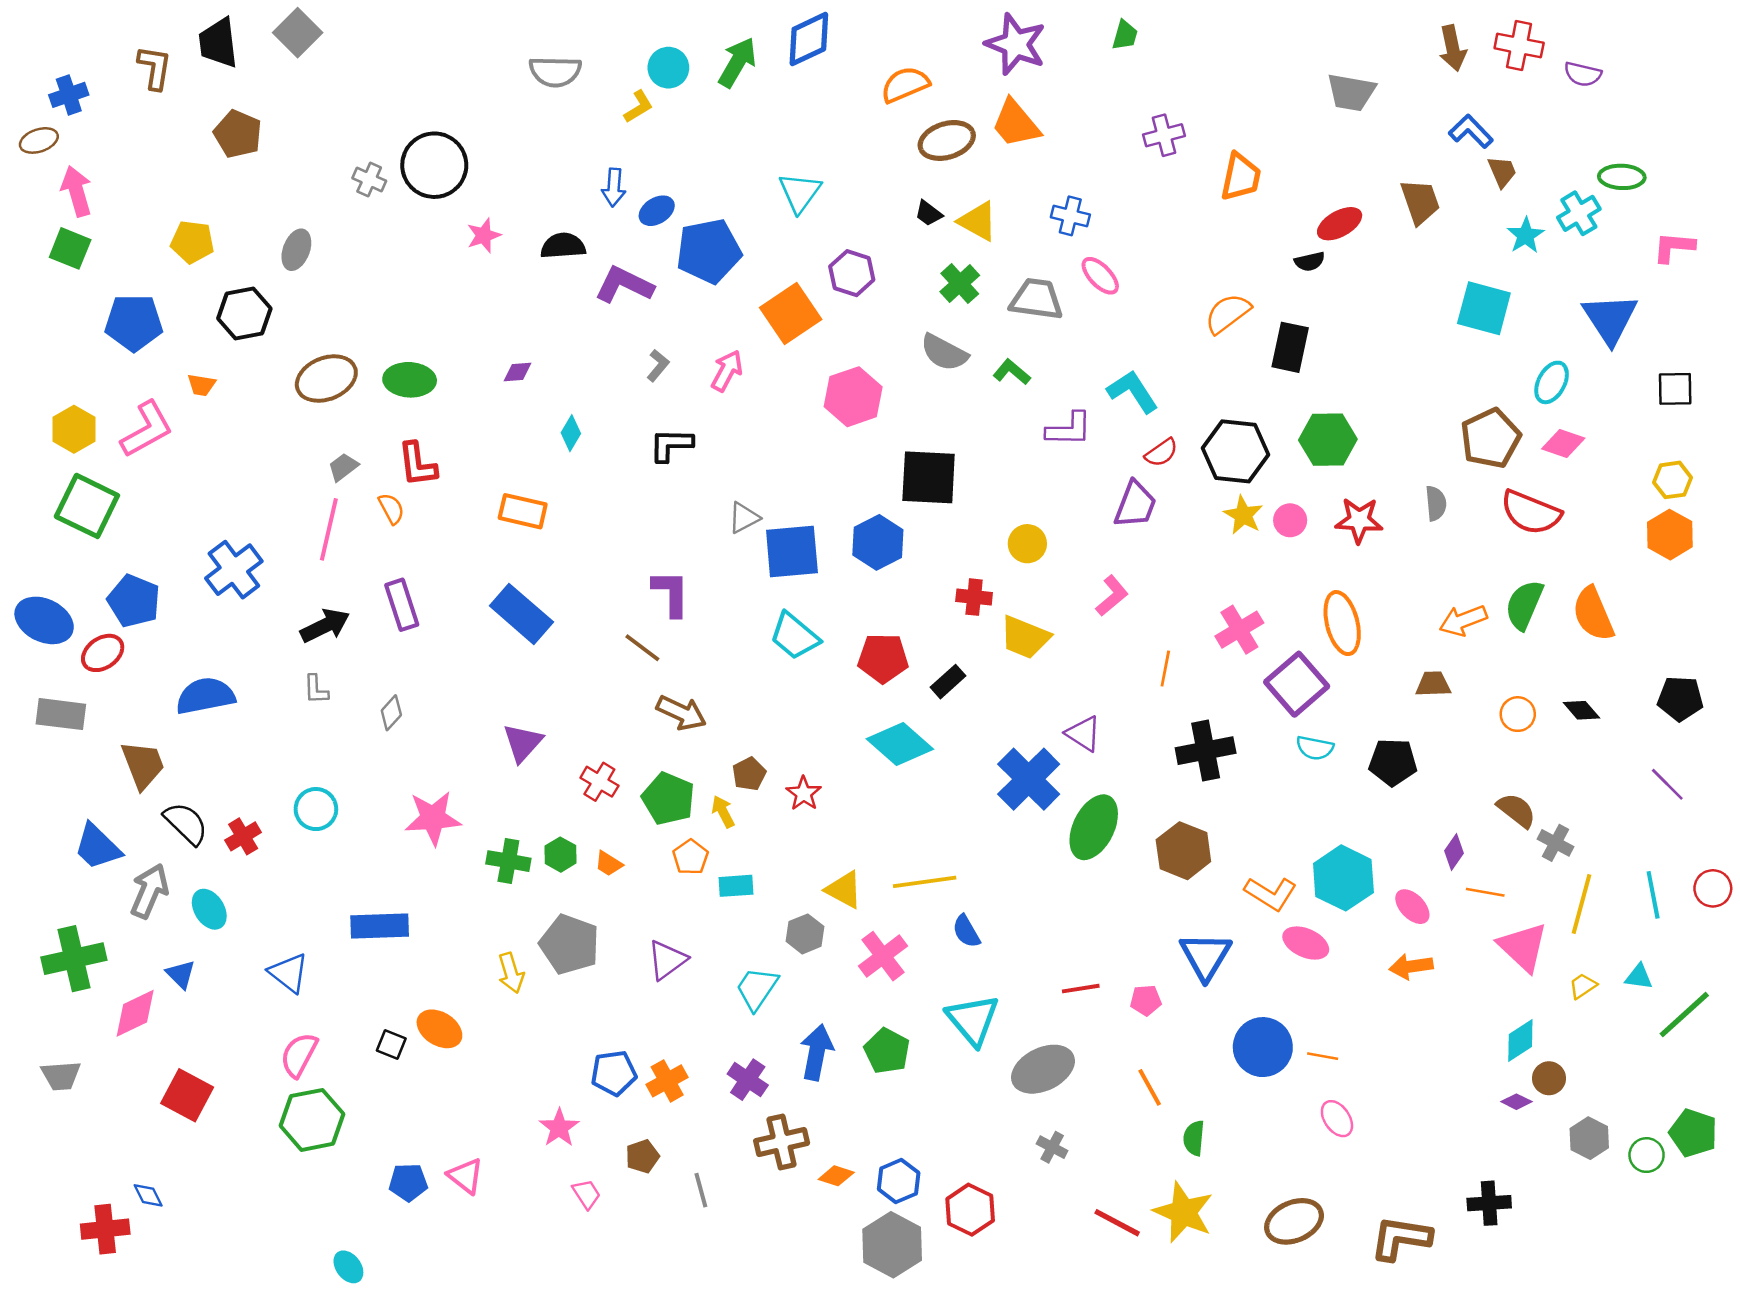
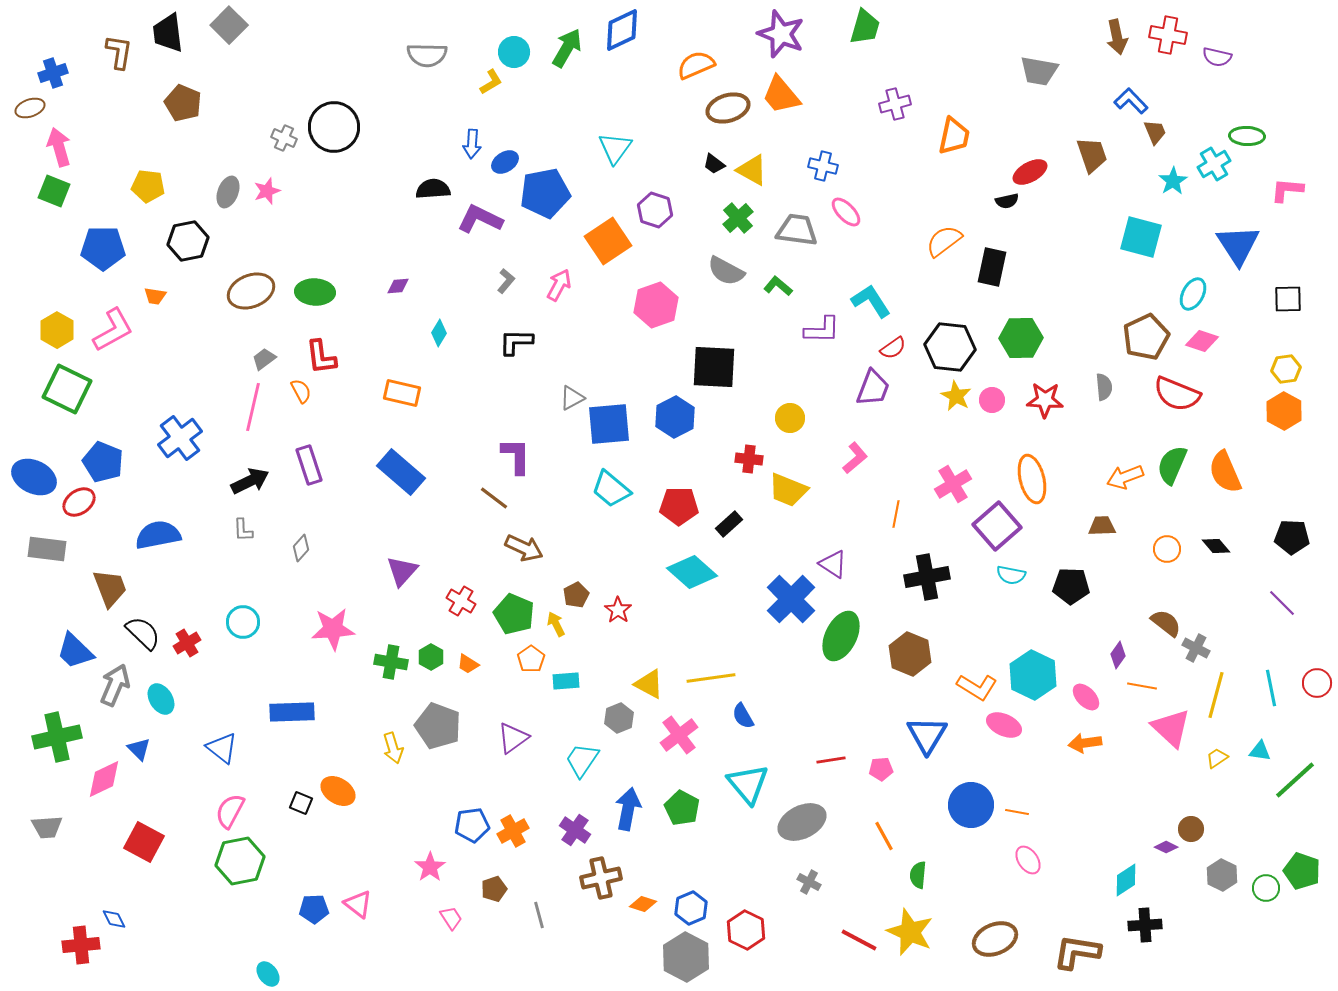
green trapezoid: (1125, 35) -> (865, 27), size x1.5
pink star: (484, 235) -> (267, 191), moved
cyan diamond: (1520, 1041) -> (1126, 880), moved

